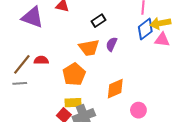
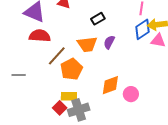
red semicircle: (41, 60) -> (40, 36), moved, size x1.5
brown line: (22, 64) -> (57, 56), moved
pink circle: (138, 110) -> (131, 94), moved

